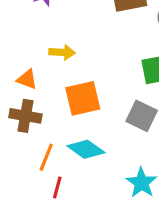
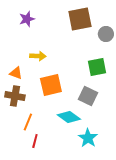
cyan diamond: (86, 149) -> (69, 117), moved

